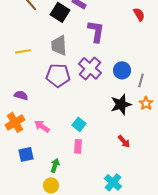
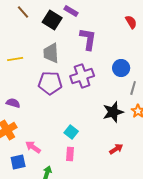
purple cross: (90, 68) -> (82, 76), turned 30
blue circle: (122, 70) -> (121, 68), moved
pink arrow: (42, 126) -> (33, 147), moved
red arrow: (124, 141) -> (116, 149), turned -80

